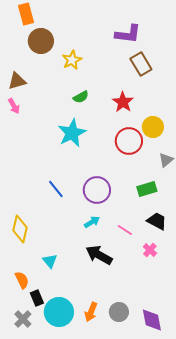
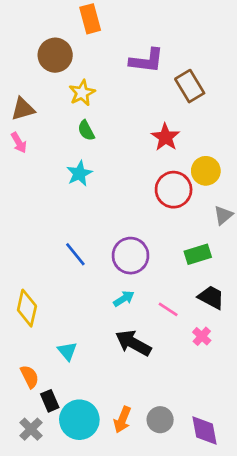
orange rectangle: (26, 14) -> (90, 19), moved
purple L-shape: (128, 34) -> (147, 61), moved
yellow star: (72, 60) -> (82, 93), moved
green semicircle: (81, 97) -> (86, 130), moved, turned 91
cyan star: (72, 133) -> (79, 174), moved, size x0.7

